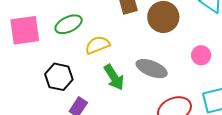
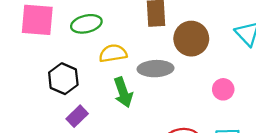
gray ellipse: (152, 69) -> (156, 69), moved, turned -36

